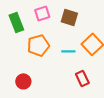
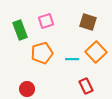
brown square: (69, 17) -> (88, 22), moved

